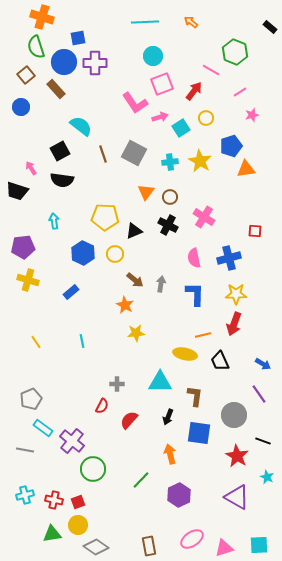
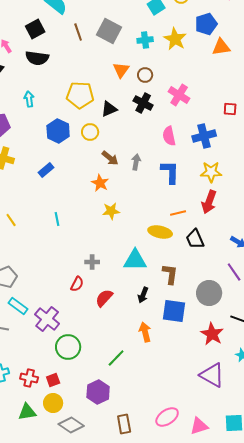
purple hexagon: (179, 495) -> (98, 392), moved

